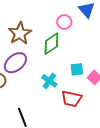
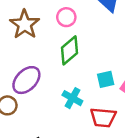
pink circle: (64, 22) -> (66, 17), moved
brown star: (20, 33) -> (25, 24), moved

